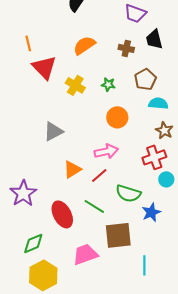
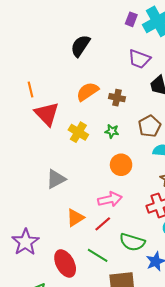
brown cross: (126, 48) -> (117, 98), moved

